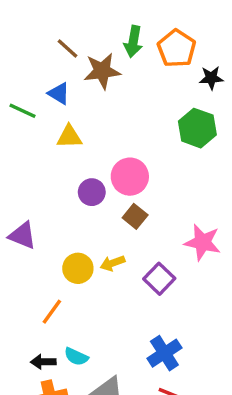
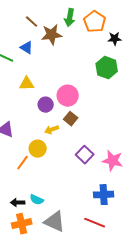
yellow triangle: (69, 137) -> (27, 84), moved
pink star: (203, 242) -> (113, 161), moved
yellow arrow: (113, 263) -> (52, 130), moved
orange line: (52, 312) -> (23, 163), moved
blue cross: (164, 353) -> (104, 195), moved, turned 30

